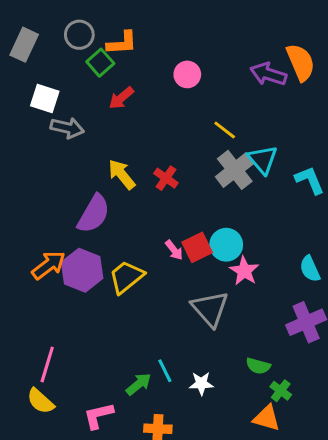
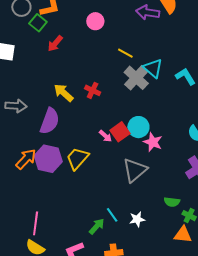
gray arrow: (67, 128) -> (16, 106), moved
gray triangle: (210, 309) -> (135, 170), turned 40

